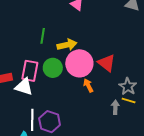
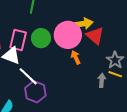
yellow arrow: (67, 45) -> (83, 24), moved
white line: (32, 120) -> (28, 76), moved, turned -50

